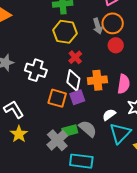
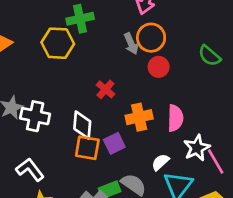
yellow hexagon: (65, 32) -> (58, 43), moved
white cross: (36, 70) -> (35, 116), moved
white diamond: (73, 80) -> (82, 125), moved

